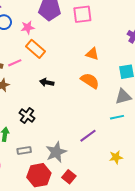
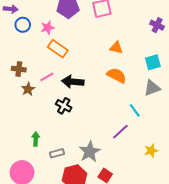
pink line: (15, 63) -> (47, 77), moved
black arrow: (47, 82) -> (73, 82), size x1.5
black cross: (27, 116) -> (64, 106), moved
cyan line: (117, 117) -> (135, 110), moved, turned 72

